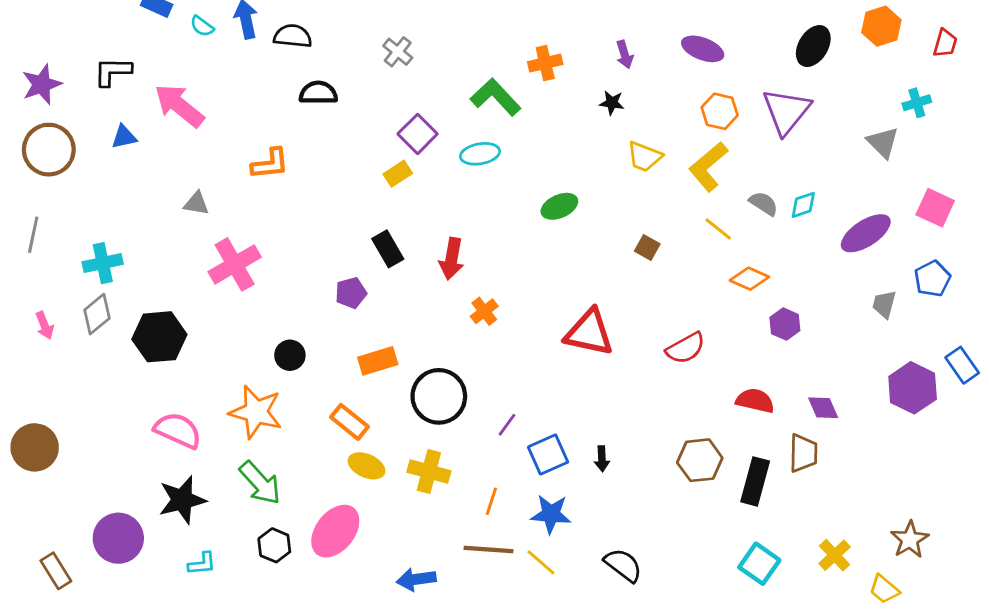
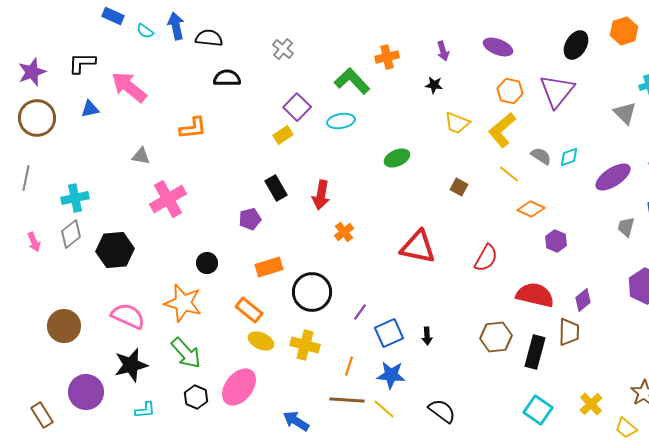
red semicircle: (686, 348) -> (486, 258), turned -32
red semicircle: (755, 401) -> (535, 295), size x1.4
purple diamond: (823, 408) -> (583, 300), turned 75
brown circle: (35, 447) -> (64, 326), moved
blue arrow: (416, 579) -> (296, 421), turned 40

